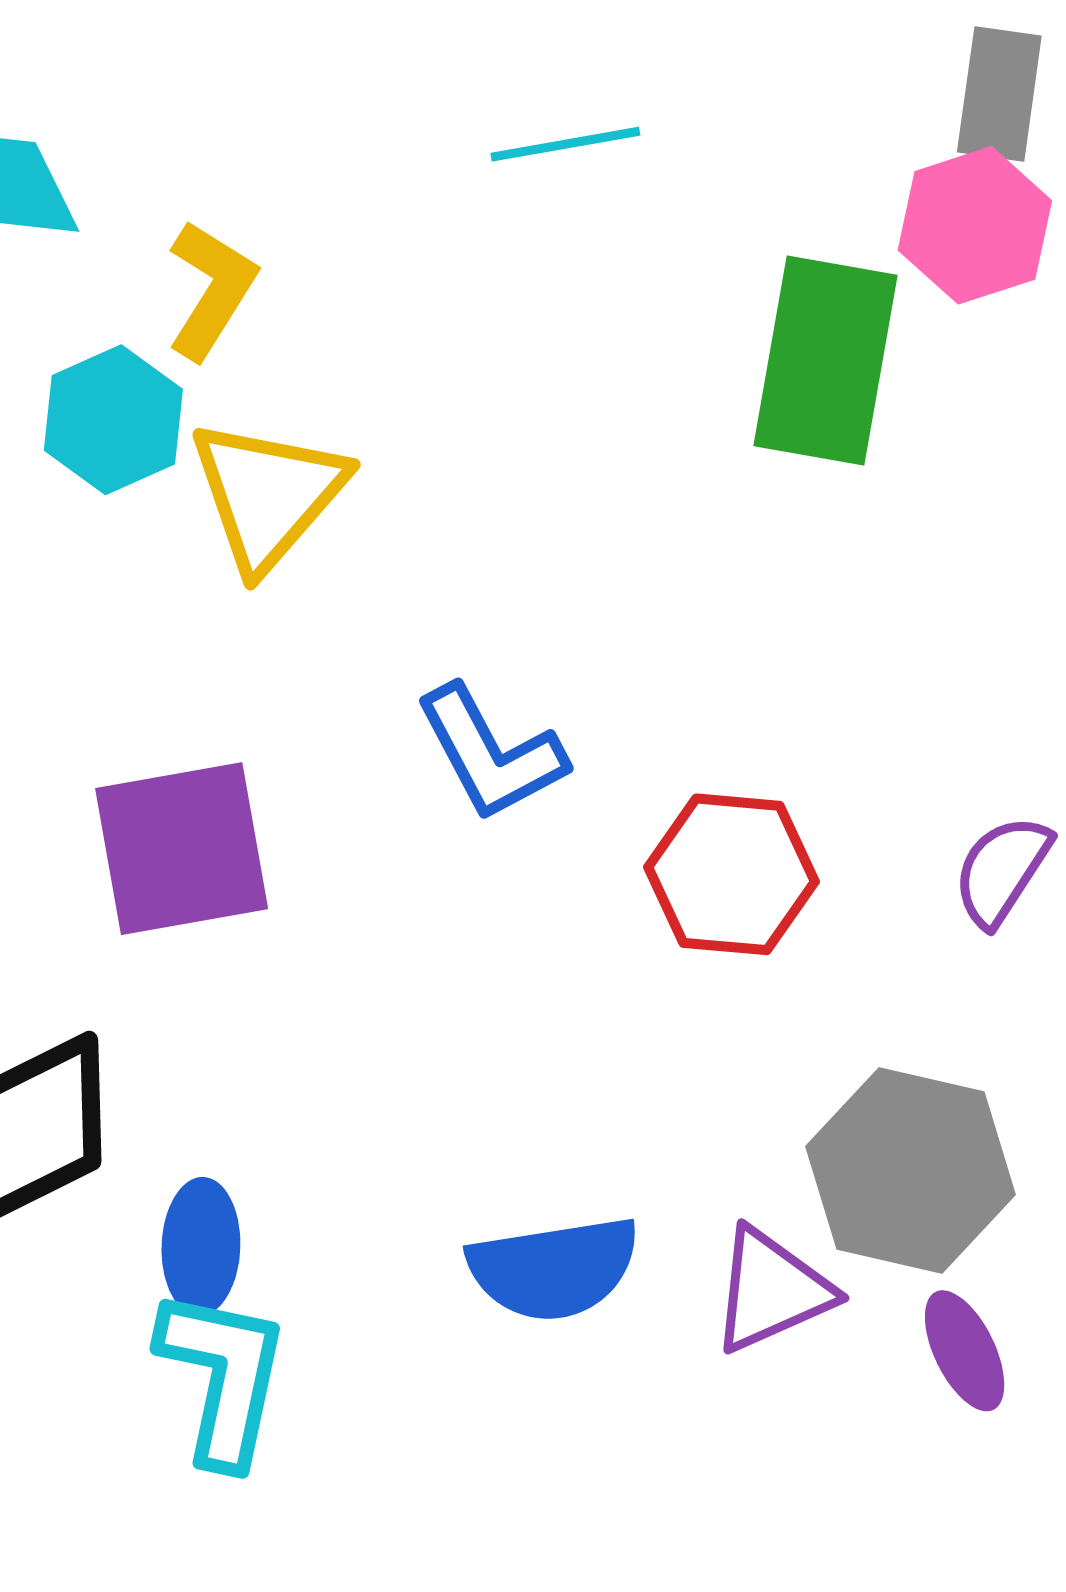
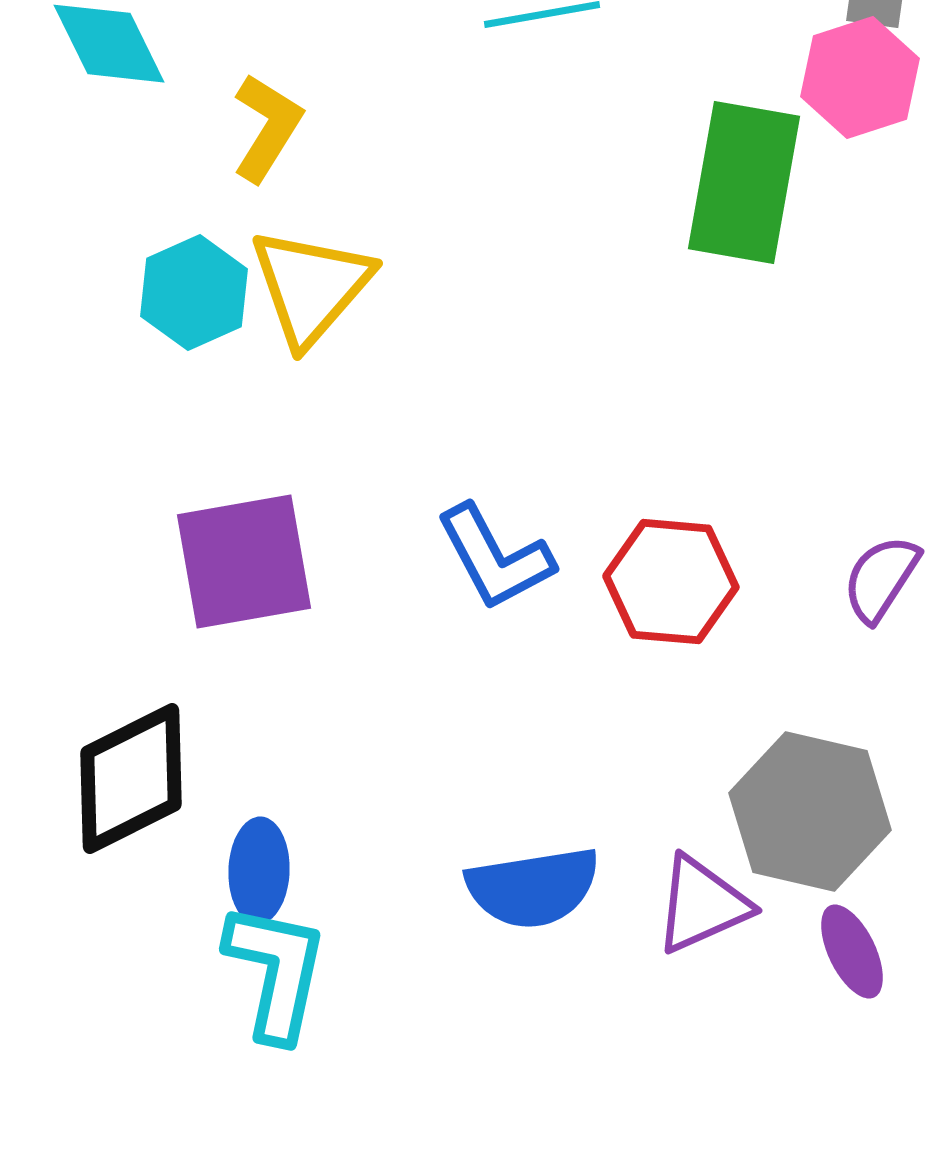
cyan hexagon: (113, 420) -> (194, 293), moved
blue L-shape: (491, 753) -> (495, 558), moved

